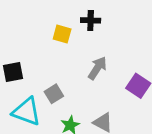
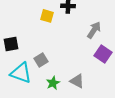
gray arrow: (97, 68) -> (94, 30), moved

